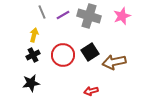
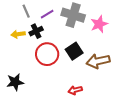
pink star: (122, 16) -> (99, 24), moved
yellow arrow: (34, 35) -> (18, 34), turned -112
black cross: (33, 55) -> (36, 31), moved

